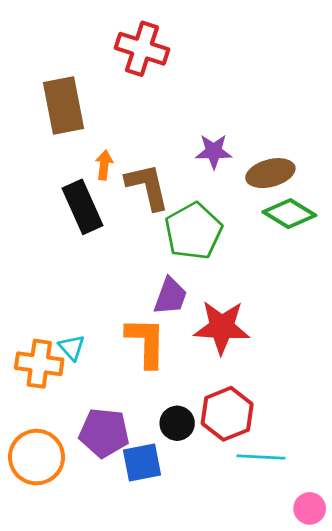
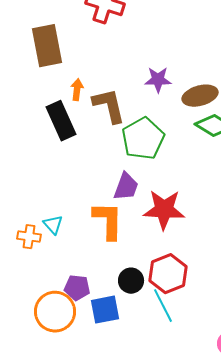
orange cross: (39, 364) -> (29, 237), size x0.7
purple pentagon: (104, 433) -> (77, 288), size x0.7
orange circle: (37, 457) -> (55, 312), moved
cyan line: (261, 457) -> (163, 306), moved, turned 60

